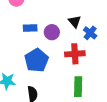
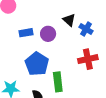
red cross: (75, 54) -> (88, 59), moved
green rectangle: (78, 87) -> (58, 82), moved

